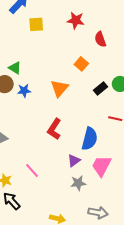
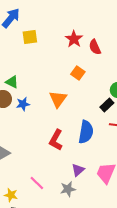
red star: (76, 20) -> (74, 39), moved, turned 30
black rectangle: (101, 88) -> (107, 105), moved
blue semicircle: (90, 139) -> (86, 132), moved
gray star: (78, 183) -> (68, 189), moved

